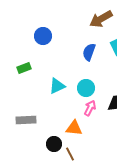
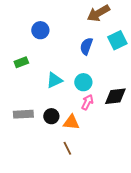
black circle: (54, 144) -> (51, 116), moved

